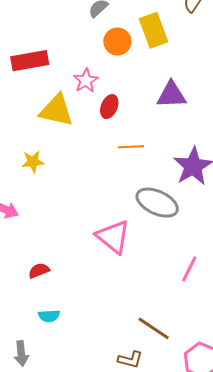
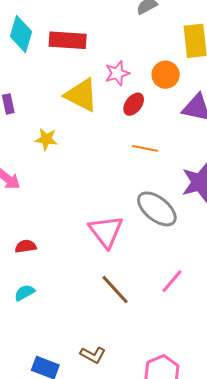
orange circle: (117, 42) -> (166, 75), moved
cyan semicircle: (49, 316) -> (25, 293), turned 140
brown line: (154, 328) -> (115, 289), moved

